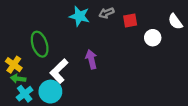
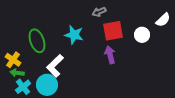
cyan star: (79, 16) -> (74, 35), moved
red square: (130, 20) -> (113, 31), moved, size x1.5
white semicircle: (175, 22) -> (163, 20), turned -98
purple arrow: (91, 59) -> (110, 55), moved

